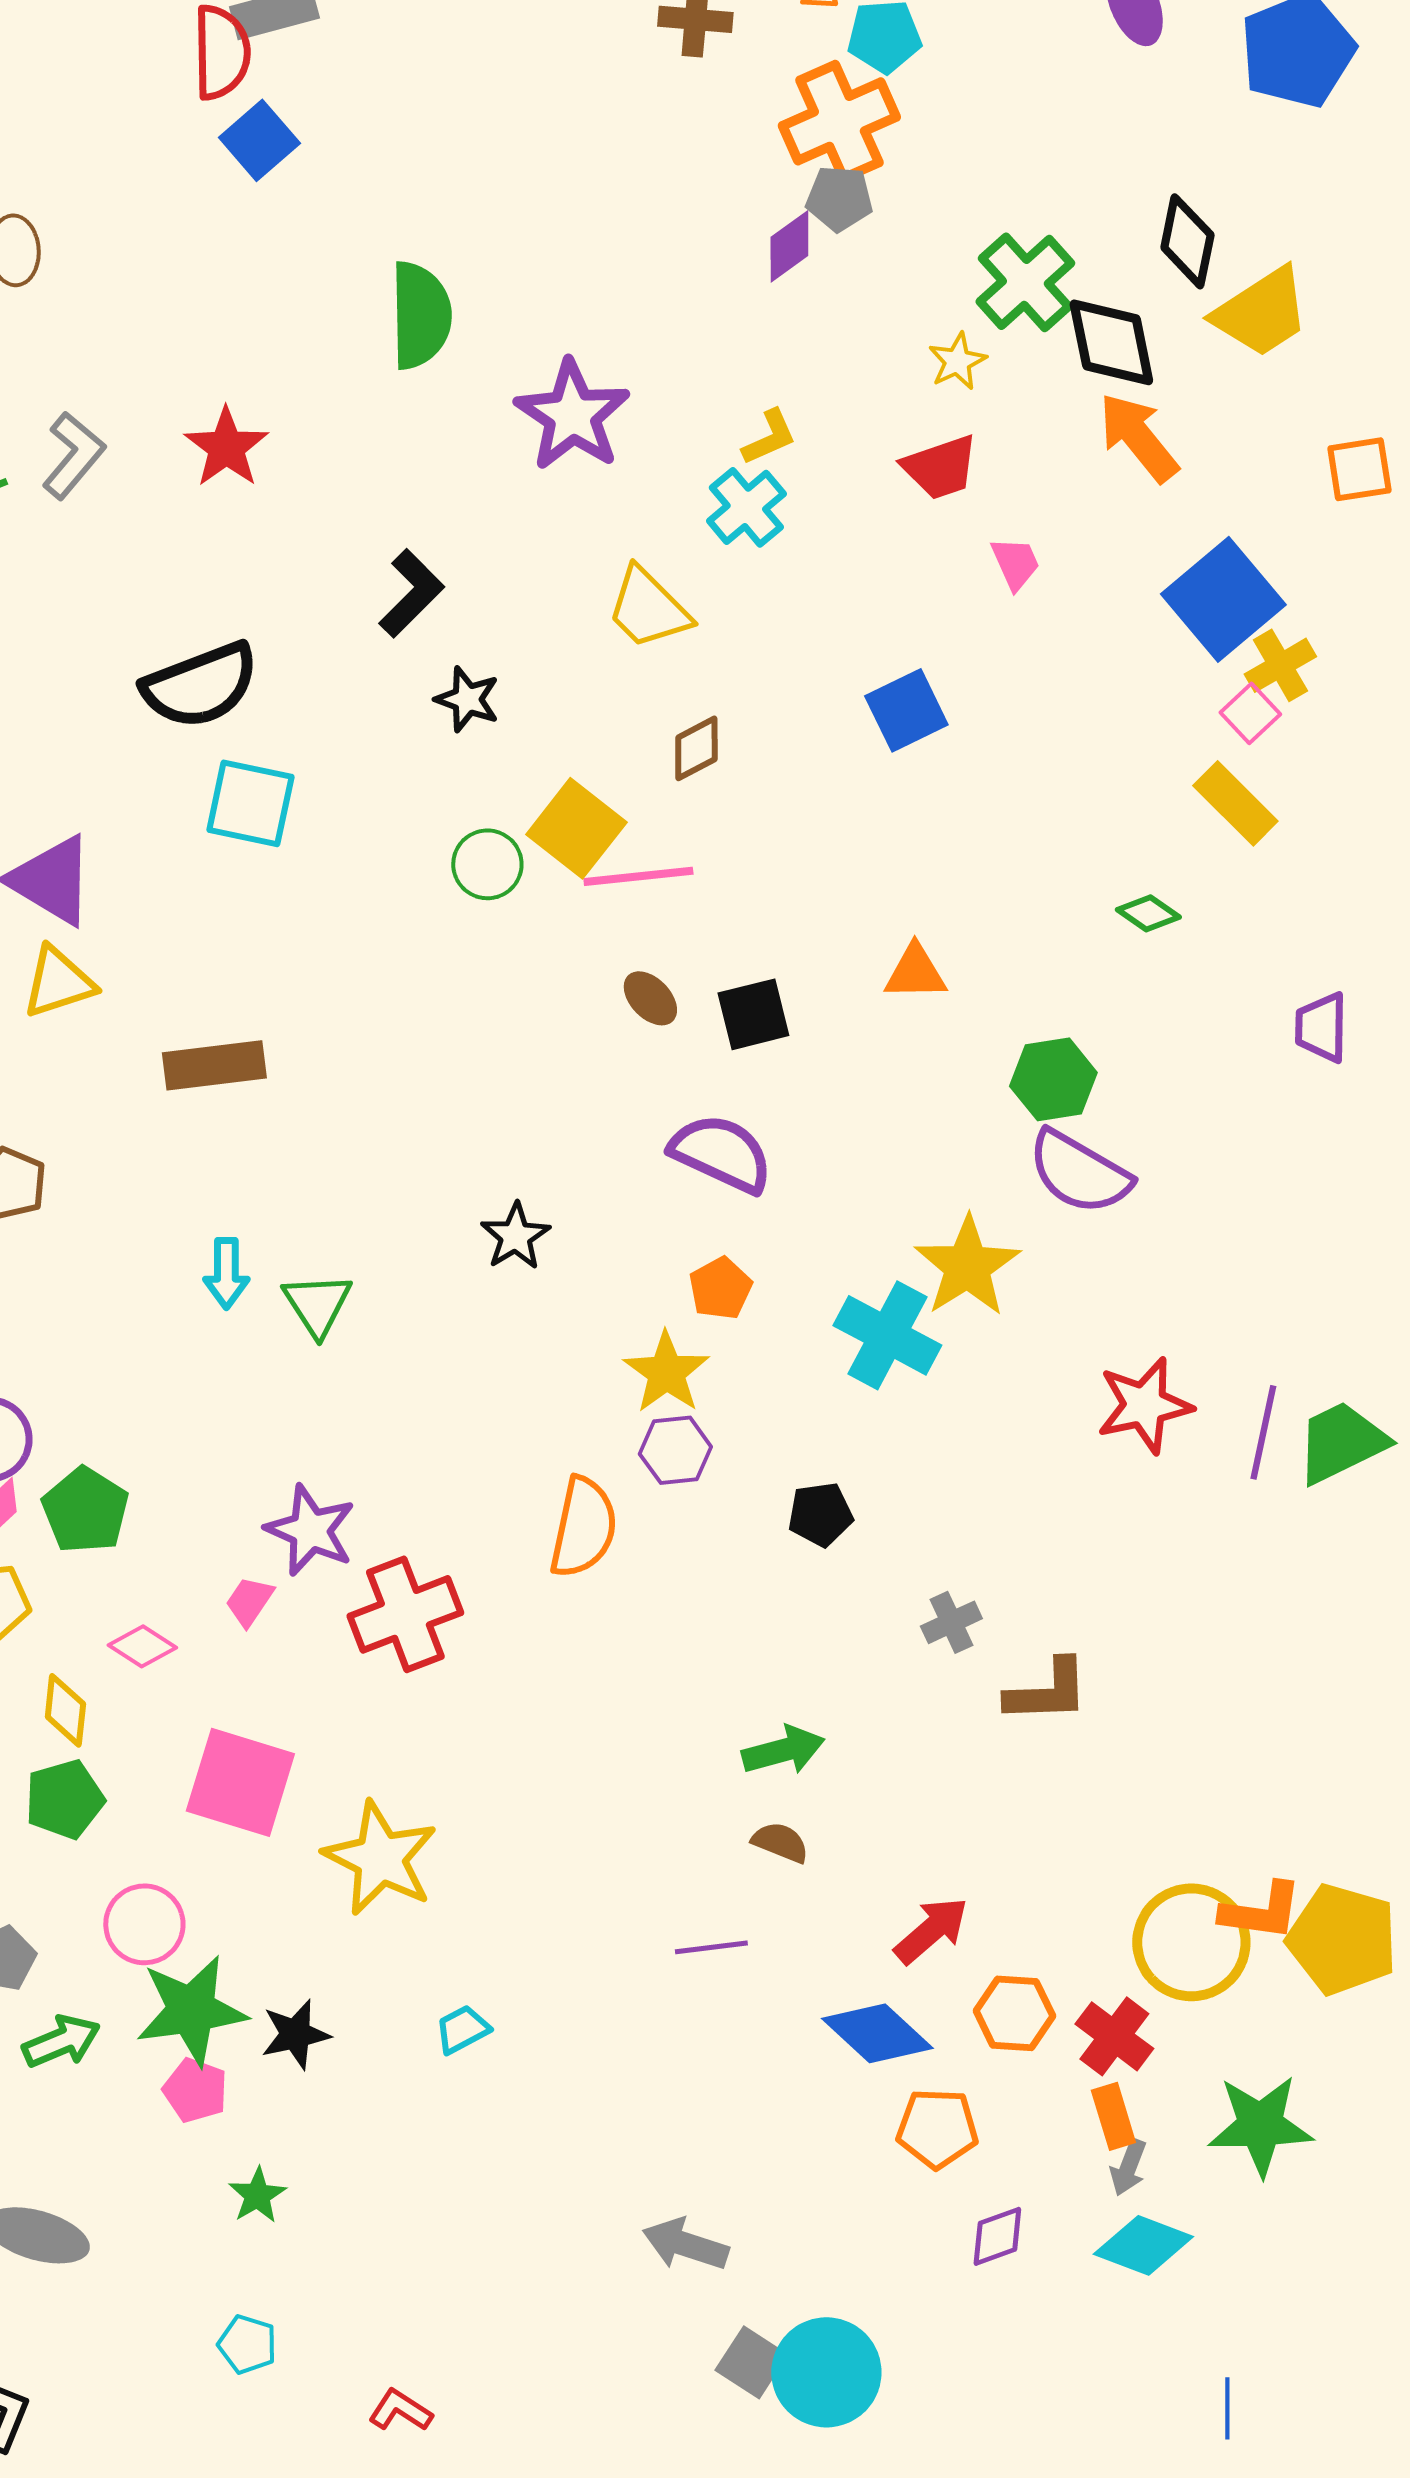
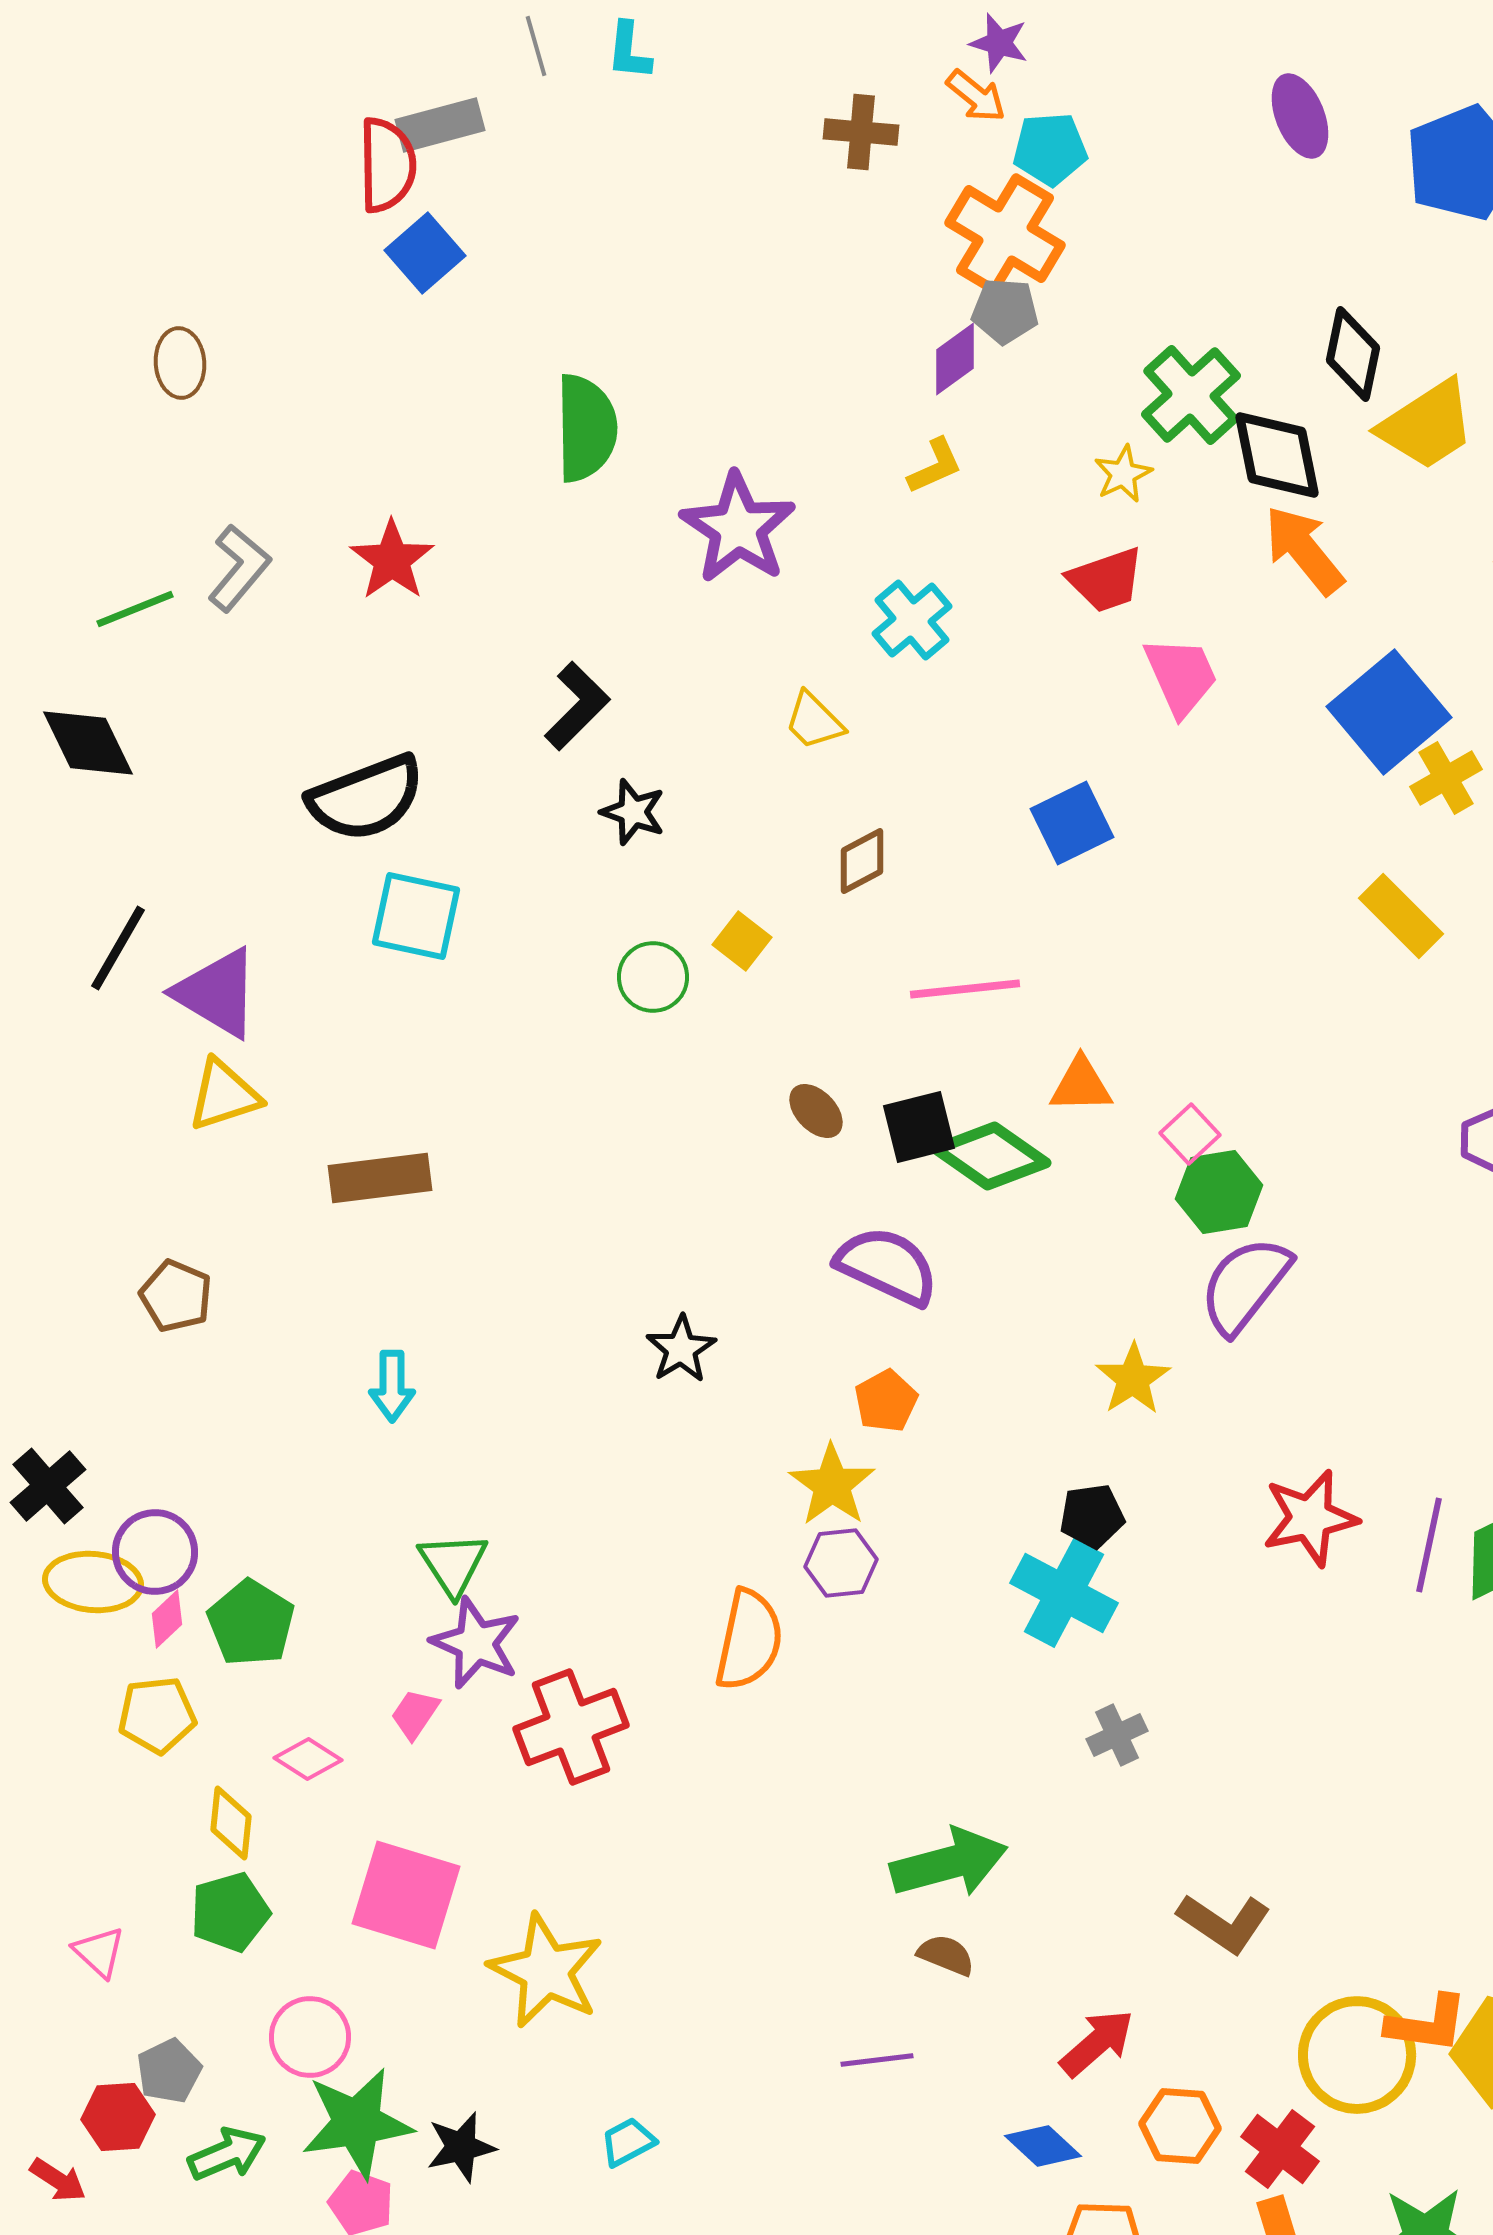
orange cross: (839, 121) -> (1005, 234), turned -35
yellow L-shape: (769, 437) -> (935, 466), moved
pink trapezoid: (1015, 563) -> (1181, 676), size x1.5
yellow trapezoid: (648, 608) -> (814, 721), size x0.7
pink square: (1250, 713) -> (1190, 1134), moved
yellow square: (576, 828) -> (742, 941), size x0.6
pink line: (638, 876) -> (965, 989), moved
green diamond: (1148, 913) -> (991, 1156), moved, size x1.8
purple semicircle: (1079, 1172) -> (1245, 1285), turned 98
yellow star: (967, 1266) -> (1133, 1379), size x0.7
green triangle: (317, 1304) -> (453, 1564), moved
cyan cross: (887, 1335) -> (1064, 1593), moved
black pentagon: (820, 1514) -> (1092, 1516), moved
brown L-shape: (1047, 1691) -> (1224, 1923), moved, turned 36
green arrow: (783, 1750) -> (949, 1863), size x1.4
blue diamond: (877, 2033) -> (1043, 2146), size x0.7

